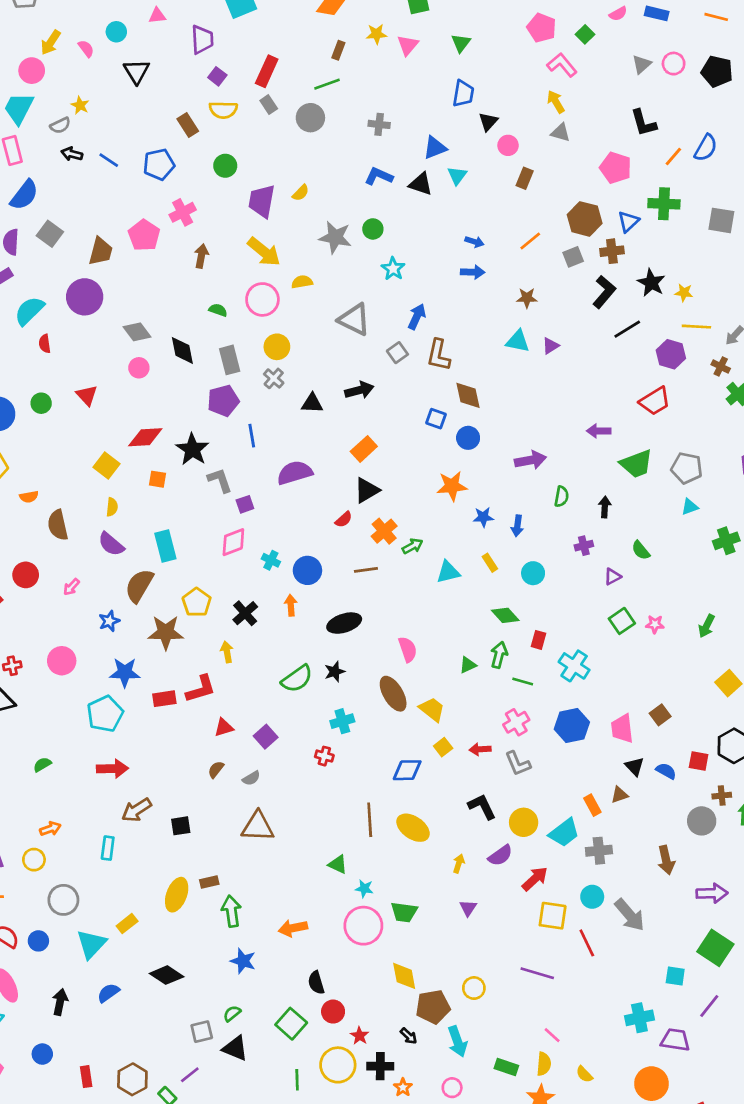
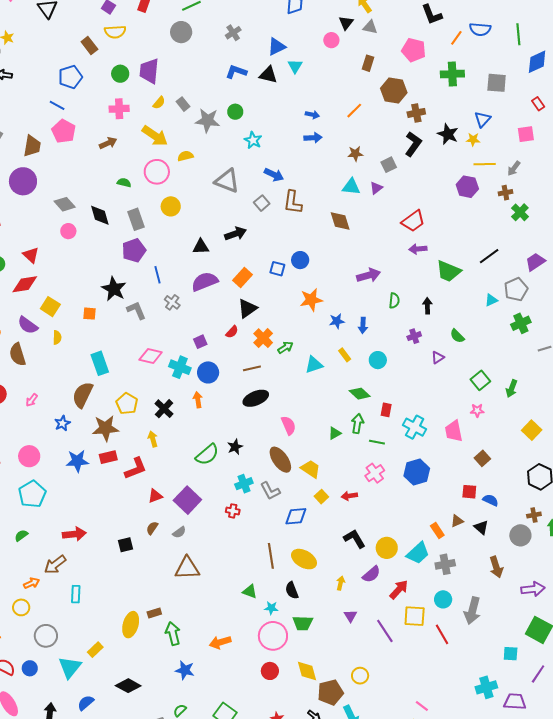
gray rectangle: (269, 105) -> (183, 104), moved
black triangle: (488, 122) -> (346, 23), moved
gray cross: (379, 124) -> (233, 33), turned -35
blue semicircle: (706, 148) -> (480, 29), turned 70
blue line: (109, 160) -> (57, 105), moved
brown rectangle: (525, 178) -> (368, 63), moved
yellow semicircle: (301, 193) -> (159, 103), moved
purple trapezoid: (262, 201) -> (149, 71), moved
pink cross: (183, 212) -> (119, 109), moved, turned 30
blue triangle: (628, 222) -> (483, 119), moved
brown arrow: (201, 256) -> (108, 143), turned 60
gray square: (573, 257) -> (389, 165), moved
blue arrow: (417, 317) -> (274, 175), turned 96
black line: (627, 329) -> (489, 256), moved
brown cross: (721, 367) -> (505, 193), turned -32
gray cross: (274, 378) -> (172, 302), moved
brown diamond: (468, 395) -> (340, 221), moved
red trapezoid: (655, 401) -> (413, 221), moved
blue square: (436, 419) -> (277, 269), moved
red diamond: (145, 437) -> (25, 284), moved
blue circle: (468, 438) -> (300, 260), moved
green trapezoid: (637, 464) -> (448, 271), turned 48
gray pentagon: (687, 468) -> (516, 289), moved, turned -30
purple semicircle: (295, 473) -> (205, 282), moved
purple square: (245, 504) -> (200, 342), moved
pink diamond: (233, 542) -> (151, 356), turned 40
purple semicircle: (111, 544) -> (28, 325), moved
cyan cross: (271, 560) -> (180, 367), size x1.5
green square: (622, 621) -> (480, 380), moved
black ellipse: (344, 623) -> (256, 398), moved
pink star: (655, 624) -> (477, 410), moved
red rectangle: (164, 699) -> (108, 457), moved
cyan pentagon: (105, 714) -> (32, 494), moved
pink trapezoid: (622, 729) -> (454, 431), moved
purple square: (266, 737) -> (187, 500), size x1.5
red square: (699, 761) -> (469, 492), moved
gray L-shape: (518, 764) -> (270, 491), moved
black triangle: (634, 766) -> (481, 527), moved
brown arrow: (136, 810) -> (55, 565), moved
black square: (181, 826) -> (126, 545), moved
gray arrow: (630, 915) -> (472, 611), turned 60
purple line: (537, 973) -> (385, 631), moved, turned 45
black semicircle: (316, 983) -> (292, 590), moved
red circle: (333, 1012) -> (270, 671), moved

